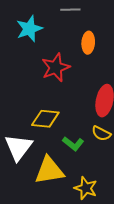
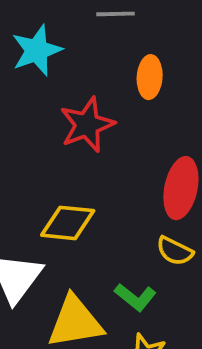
green L-shape: (73, 144) -> (135, 297), moved

